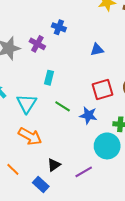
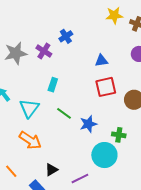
blue cross: (59, 27) -> (66, 36), turned 32
red square: (103, 90) -> (106, 87), moved
blue star: (88, 115) -> (88, 124), turned -30

